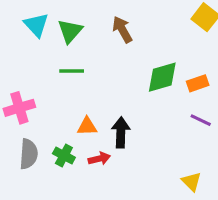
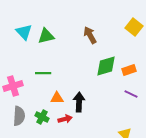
brown arrow: (122, 29) -> (90, 35), moved
green triangle: (70, 31) -> (46, 36), turned 36
green line: (72, 71) -> (43, 73), moved

